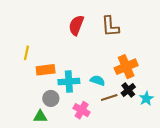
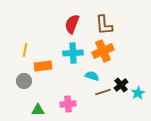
orange cross: (126, 67) -> (103, 51), moved
cyan cross: (69, 81) -> (73, 53), moved
gray circle: (51, 98) -> (24, 81), moved
pink cross: (82, 110) -> (68, 104), moved, turned -35

